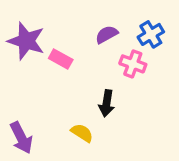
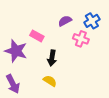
purple star: (26, 41) -> (16, 51), moved
black arrow: (107, 103) -> (52, 58), moved

